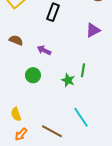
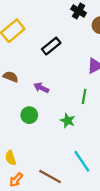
black rectangle: (53, 12) -> (51, 46), turned 30
green line: (83, 70) -> (84, 96), moved

